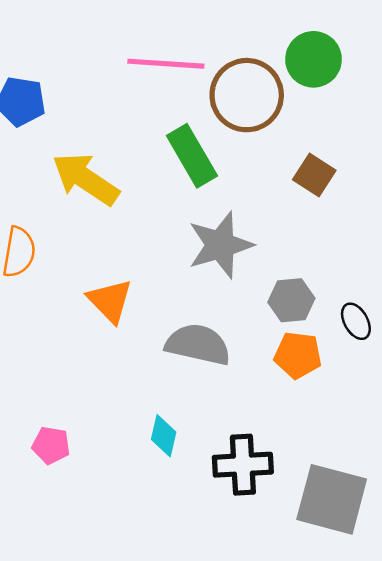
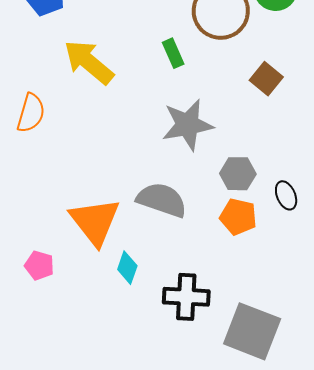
green rectangle: (192, 156) -> (173, 53), size x0.6
orange triangle: (110, 301) -> (95, 221), moved, size x1.4

